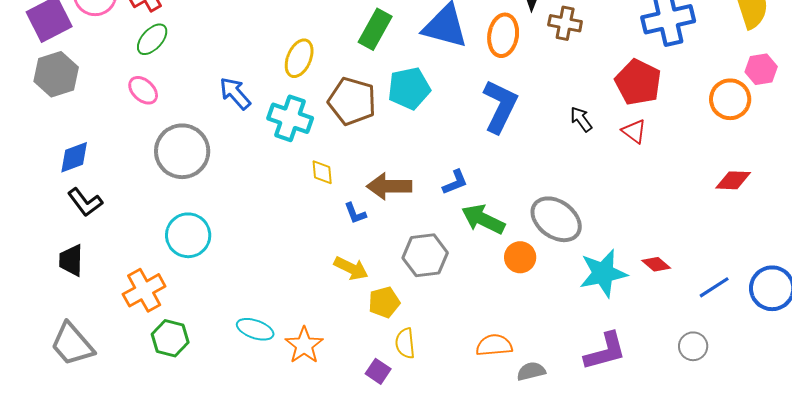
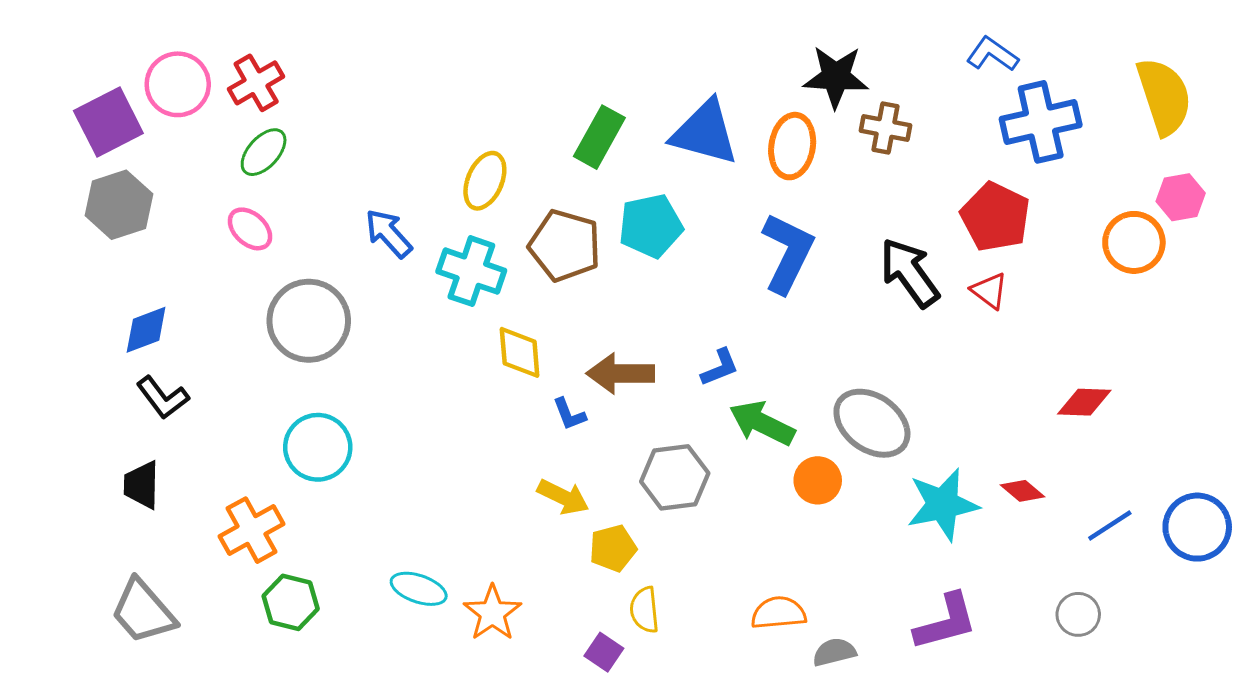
black arrow: (581, 119) -> (910, 273), size x1.8
yellow diamond: (322, 172) -> (520, 352), size x1.4
red diamond: (733, 180) -> (1084, 402), moved

